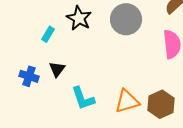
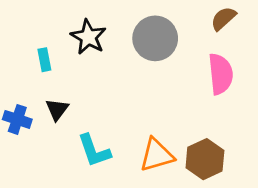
cyan rectangle: (48, 34) -> (44, 60), turned -42

